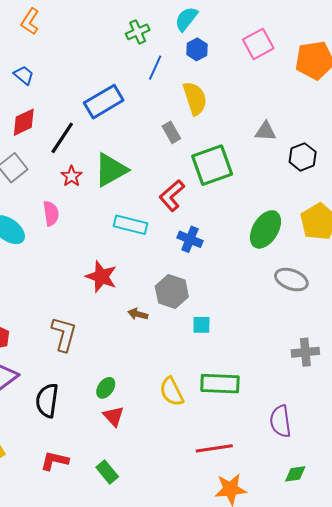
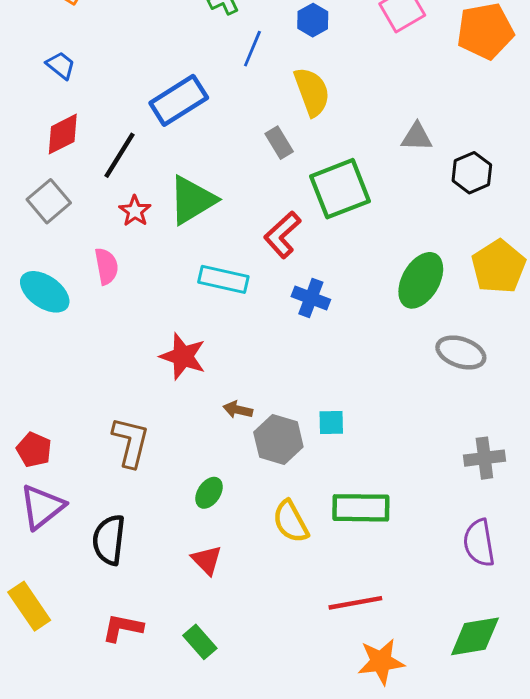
gray hexagon: (172, 292) -> (278, 439), moved
green ellipse: (106, 388) -> (209, 493), moved
purple semicircle: (280, 421) -> (479, 543), moved
green diamond: (295, 474) -> (475, 636), size x1.6

